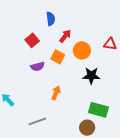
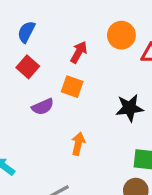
blue semicircle: (51, 19) -> (26, 32), moved, turned -136
orange circle: (82, 50) -> (121, 35), moved

